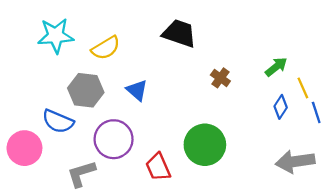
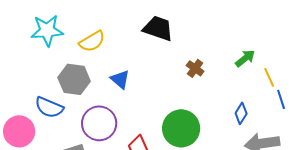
blue diamond: (281, 107) -> (241, 113), moved

